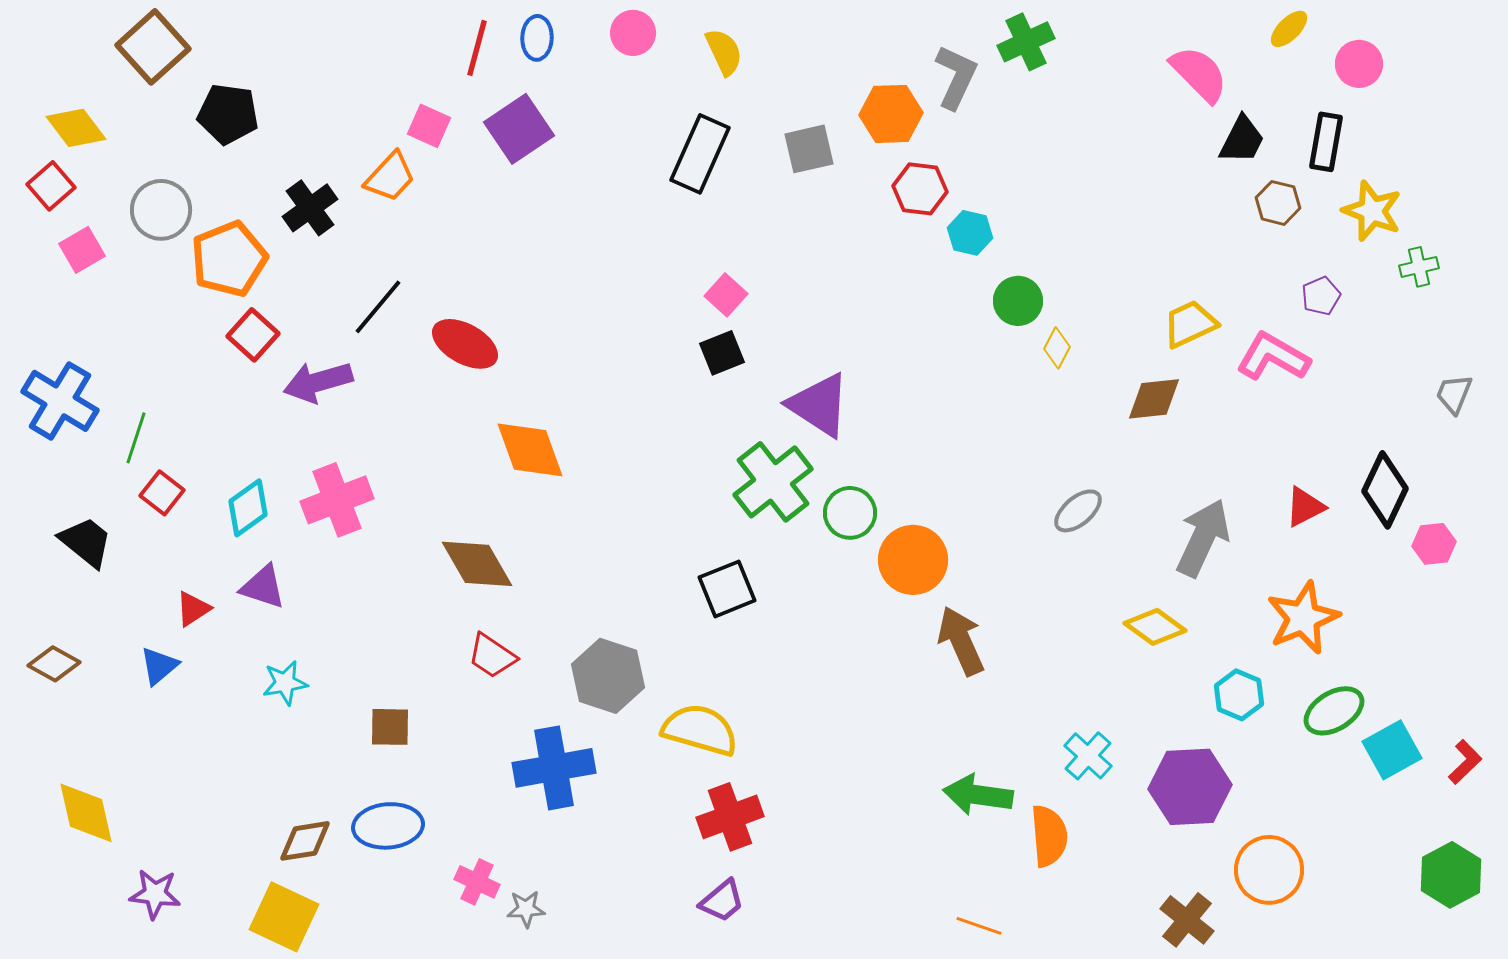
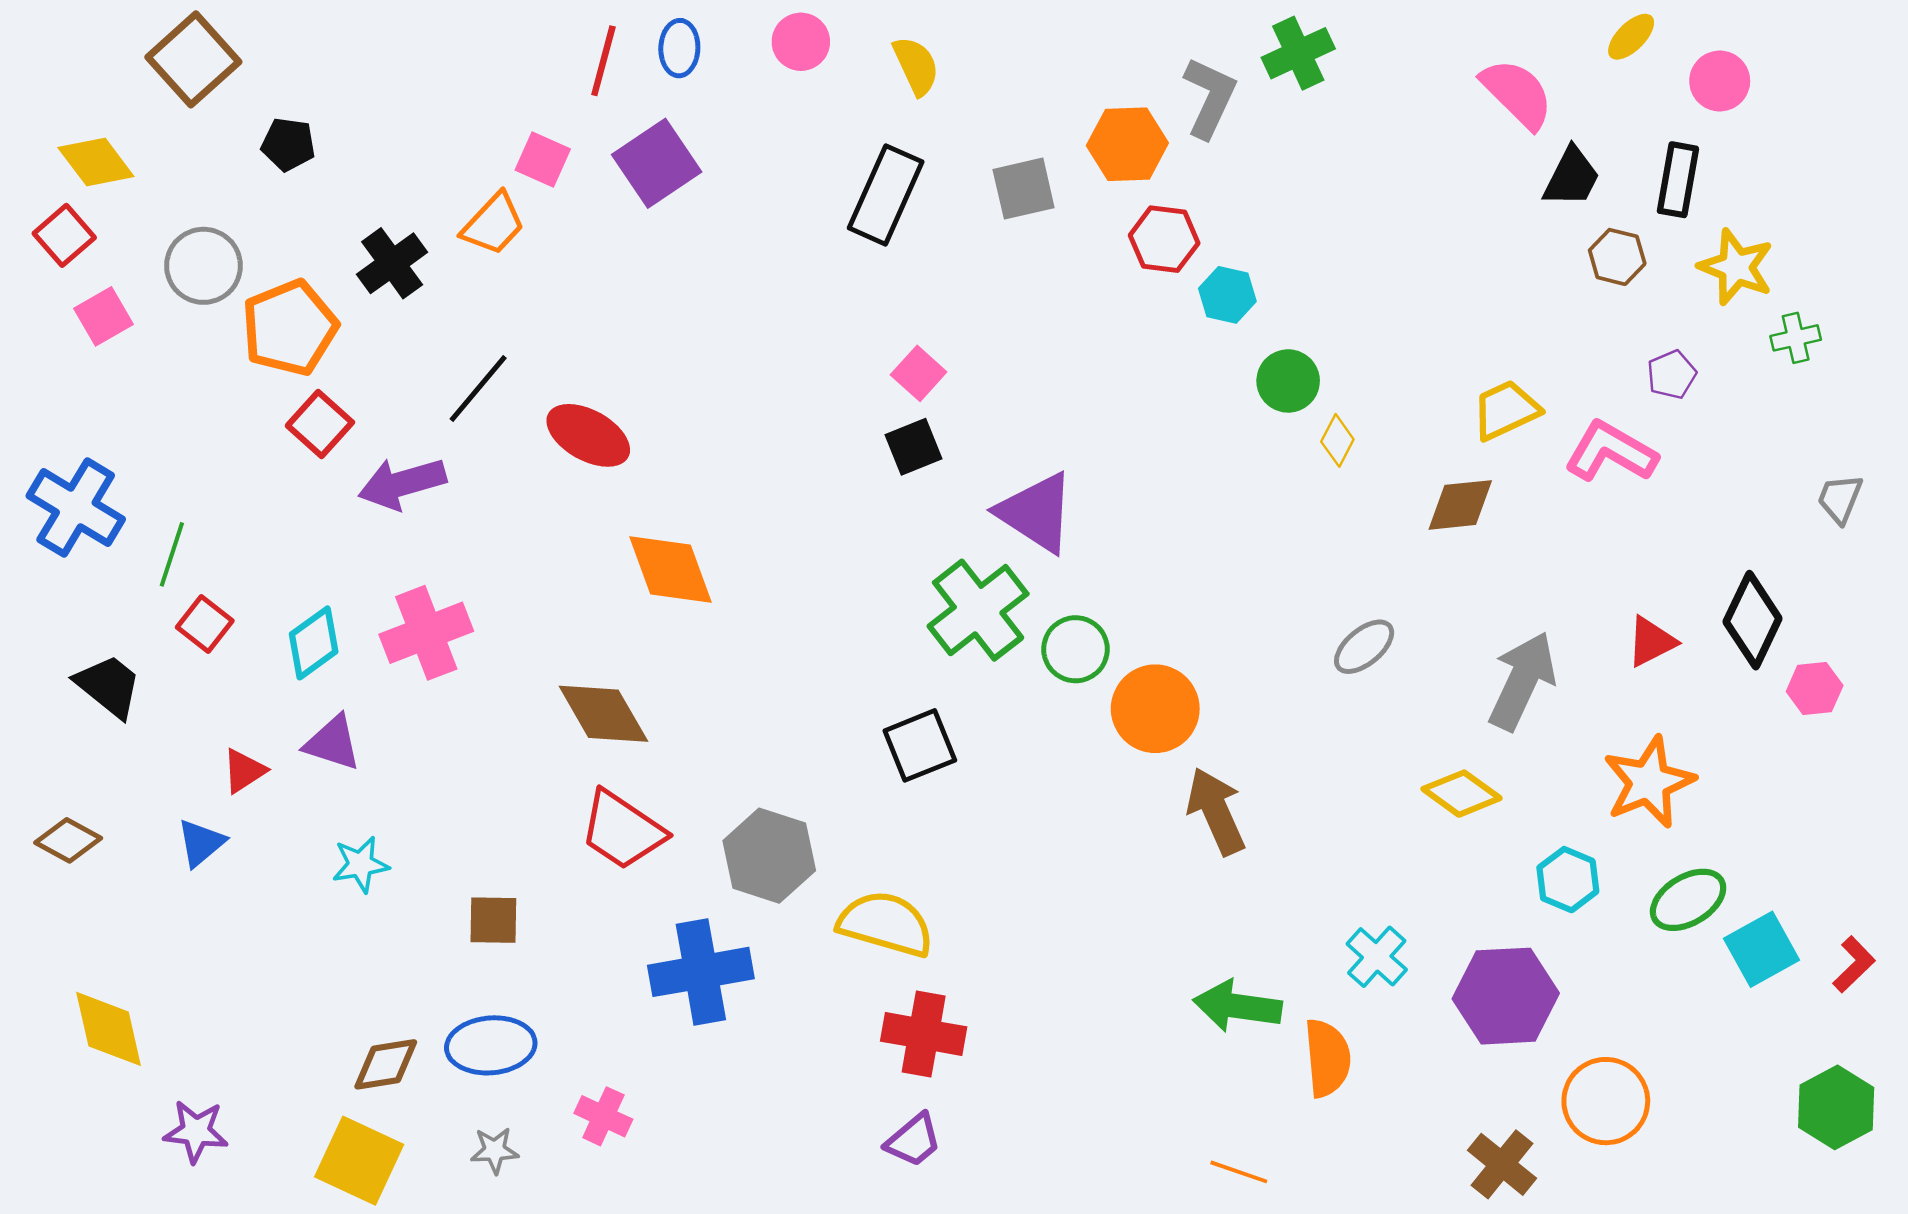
black pentagon: (228, 114) -> (288, 144), size x0.7
red trapezoid: (492, 656) -> (622, 830), size x1.4
red cross: (730, 817) -> (924, 1034), turned 30
gray star: (526, 909) -> (495, 1150), moved

